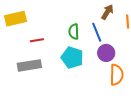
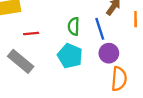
gray rectangle: (29, 65) -> (21, 61), turned 45

